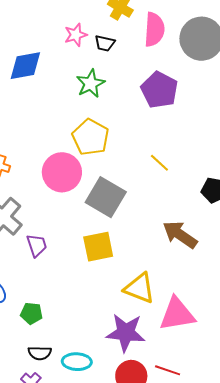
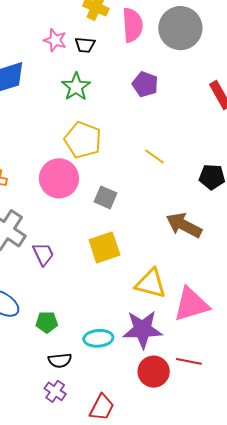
pink star: (76, 35) -> (55, 40), turned -30
purple pentagon: (159, 90) -> (145, 84), size x0.7
gray square: (106, 197) -> (106, 197), size x0.6
cyan ellipse: (77, 362) -> (98, 338), moved

